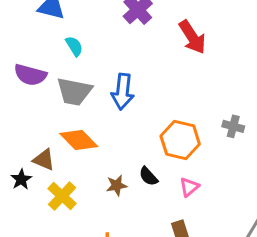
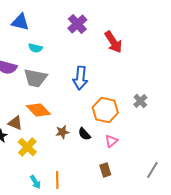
cyan semicircle: (74, 46) -> (35, 48), turned 136
blue arrow: (123, 92) -> (80, 78), moved
gray cross: (233, 126) -> (140, 101), turned 32
brown star: (117, 185) -> (62, 132), moved

